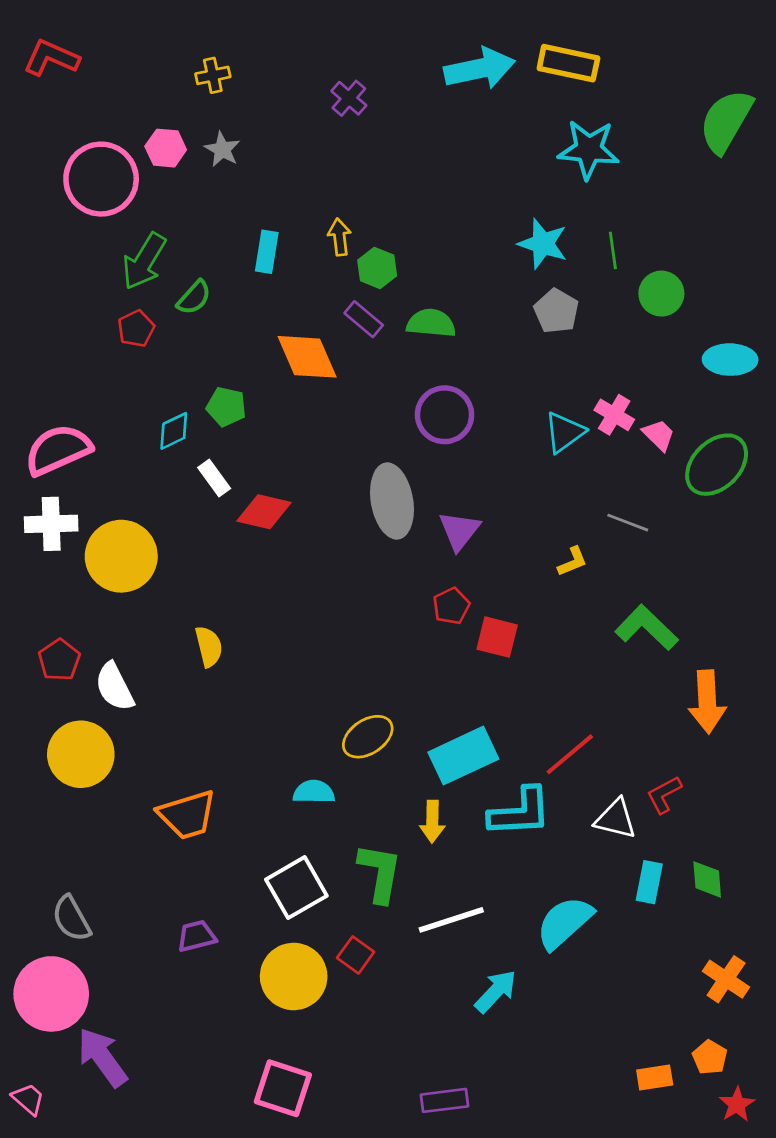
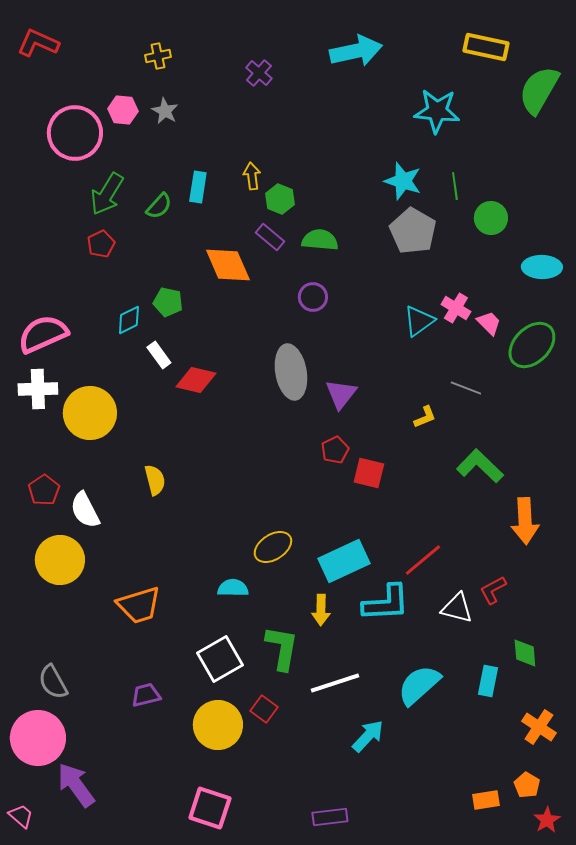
yellow rectangle: (568, 63) -> (486, 47), moved
green semicircle: (194, 298) -> (159, 206), moved
gray pentagon: (556, 311) -> (413, 231), size x1.4
purple circle: (445, 415) -> (313, 297), moved, size x0.7
cyan rectangle: (649, 882) -> (488, 681), moved

